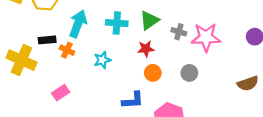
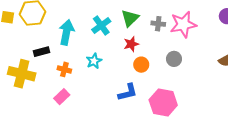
cyan cross: (117, 23) -> (101, 26), turned -30
orange cross: (67, 50) -> (64, 69), moved

